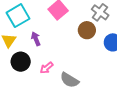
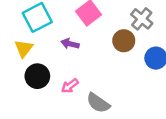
purple arrow: (36, 39) -> (70, 44), moved, turned -56

